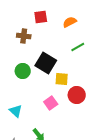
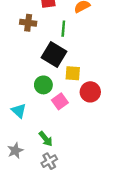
green line: (78, 47) -> (63, 29), moved, turned -56
green circle: (23, 71) -> (43, 85), moved

